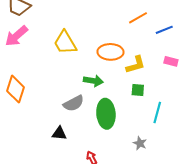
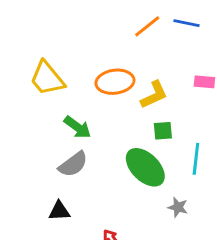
blue line: (164, 30) -> (187, 23), moved, turned 42
green arrow: (93, 81) -> (78, 127), moved, turned 36
green ellipse: (106, 114) -> (145, 167), moved, turned -32

